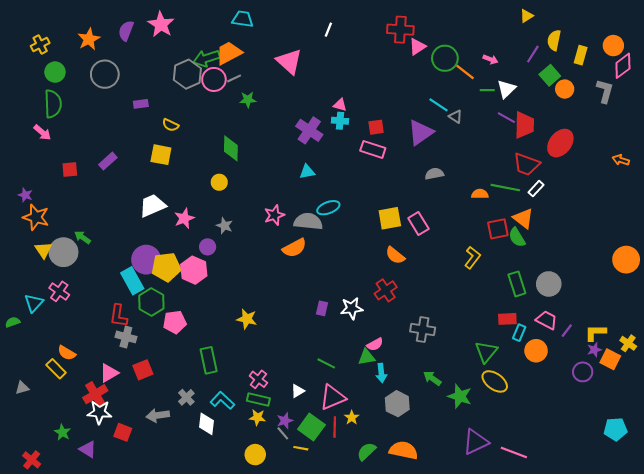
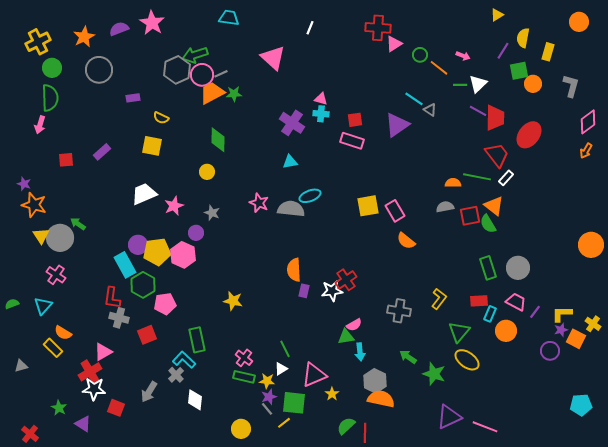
purple semicircle: (126, 31) -> (119, 29), turned 48
yellow cross: (40, 45) -> (38, 42), size x1.4
orange circle: (613, 46) -> (579, 22), moved
orange trapezoid: (229, 53) -> (212, 93), moved
green circle: (445, 58) -> (420, 55), size x0.6
pink diamond: (623, 66) -> (588, 122), moved
green square: (550, 75) -> (519, 71), turned 30
pink arrow: (42, 132) -> (40, 125), turned 66
orange arrow: (621, 160) -> (586, 151), turned -77
red trapezoid: (527, 164) -> (497, 155), turned -148
gray semicircle: (434, 174) -> (445, 207), moved
pink star: (274, 215) -> (259, 203), turned -30
orange semicircle: (294, 248) -> (294, 270), moved, turned 115
orange semicircle: (395, 255) -> (406, 241), moved
yellow L-shape: (472, 257) -> (439, 299), moved
purple circle: (146, 260) -> (138, 245), size x0.7
red cross: (386, 290) -> (346, 280), moved
cyan triangle: (34, 303) -> (43, 306), moved
green line: (326, 363) -> (285, 349), moved, turned 36
red square: (143, 370) -> (147, 335), moved
cyan L-shape: (222, 401) -> (184, 360), moved
gray arrow: (158, 415) -> (149, 392), turned -50
yellow star: (257, 417) -> (267, 381), moved
green square: (311, 427) -> (294, 403), turned -30
red line: (335, 427) -> (365, 433), moved
yellow line: (301, 448) -> (284, 423), turned -48
orange semicircle: (404, 450) -> (381, 399), moved

